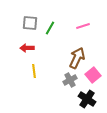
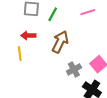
brown arrow: (77, 58) -> (60, 42), moved
yellow line: (34, 71) -> (20, 54), moved

